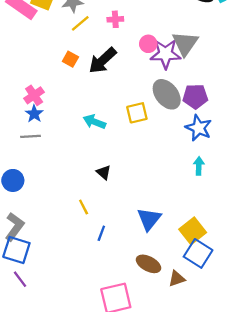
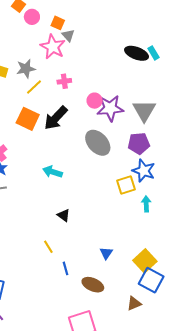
gray triangle: (185, 43) -> (144, 111), moved
orange square: (70, 59) -> (28, 119), size x1.6
gray ellipse: (167, 94) -> (98, 143), moved
yellow square: (137, 113) -> (126, 185), moved
blue triangle: (149, 219) -> (106, 253), size x0.6
blue line: (101, 233) -> (65, 268), turned -32
brown ellipse: (148, 264) -> (93, 285), moved

